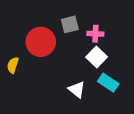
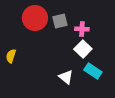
red circle: (41, 42) -> (35, 18), moved

